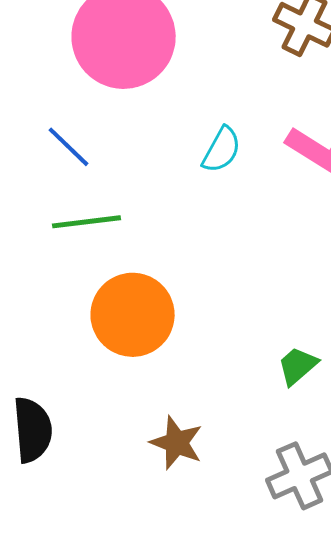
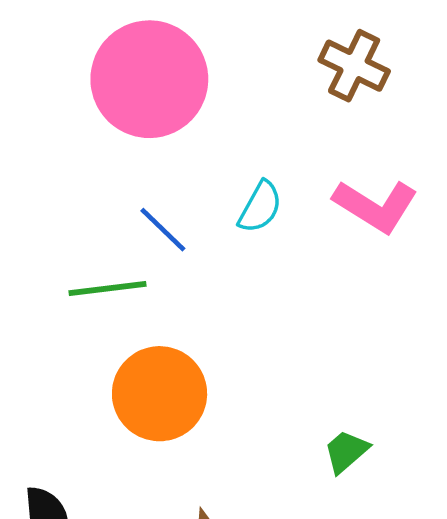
blue line: (69, 147) -> (163, 230), moved

